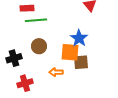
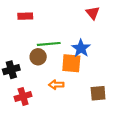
green line: (36, 20) -> (49, 44), moved
brown square: (81, 62) -> (98, 93), moved

